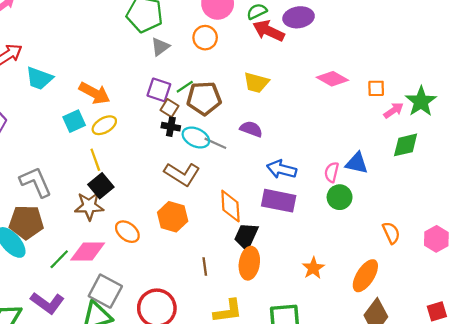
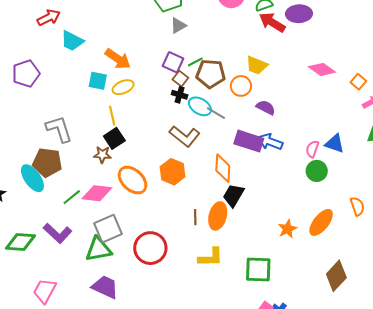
orange circle: (205, 38) -> (241, 86), moved
orange square: (376, 88) -> (358, 82), turned 35
cyan square: (74, 121) -> (98, 81), turned 30
purple semicircle: (251, 129) -> (266, 107), moved
purple rectangle: (279, 201) -> (249, 141), moved
brown star: (89, 206) -> (102, 155), size x0.7
orange ellipse: (127, 232) -> (133, 180), size x1.4
orange ellipse: (249, 263) -> (218, 216), moved
orange ellipse: (365, 276) -> (321, 222), moved
gray square: (105, 291) -> (108, 229), turned 32

